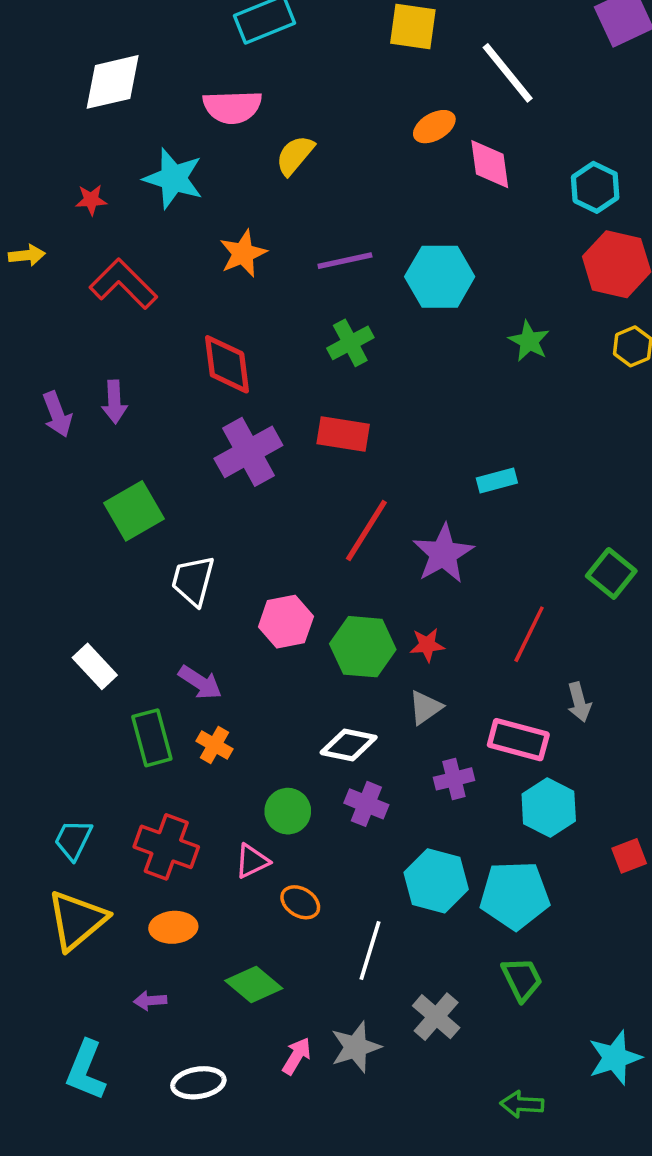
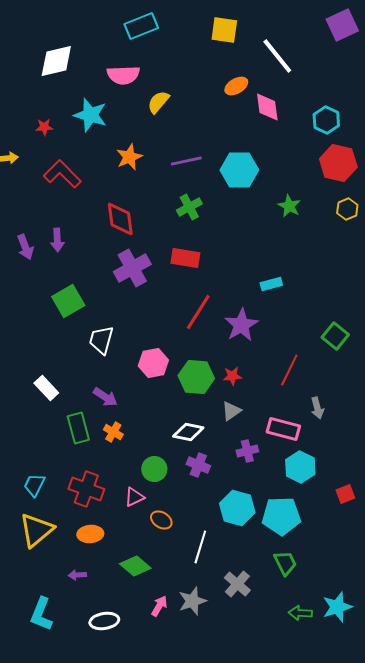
green arrow: (522, 1104) -> (300, 613), moved

